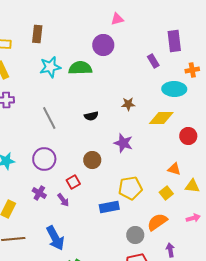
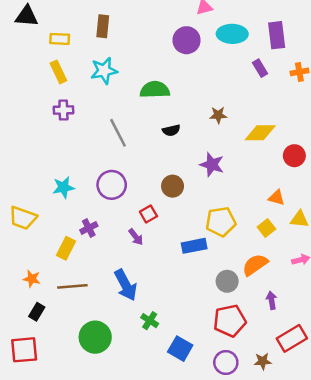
purple rectangle: (153, 61) -> (260, 68), moved
cyan star: (50, 67) -> (104, 71), moved
green semicircle: (80, 68) -> (155, 90), moved
cyan ellipse: (174, 89) -> (232, 34), moved
purple cross: (39, 193) -> (89, 228), moved, turned 32

